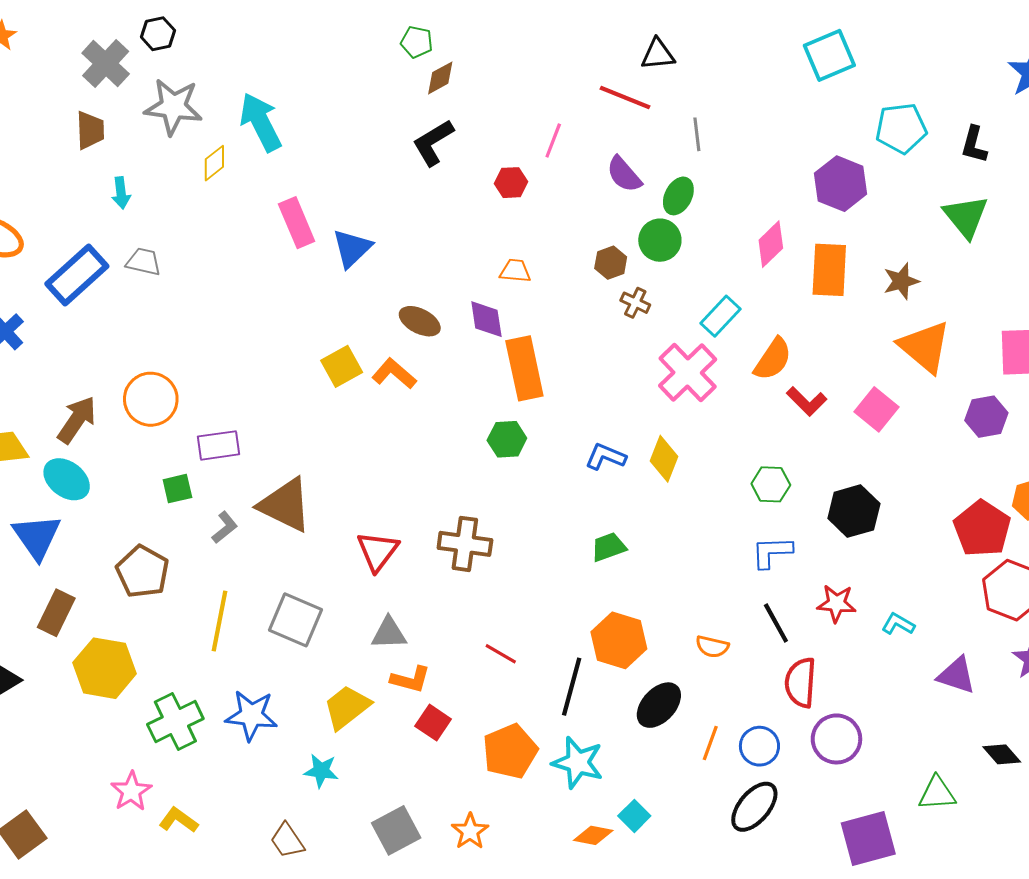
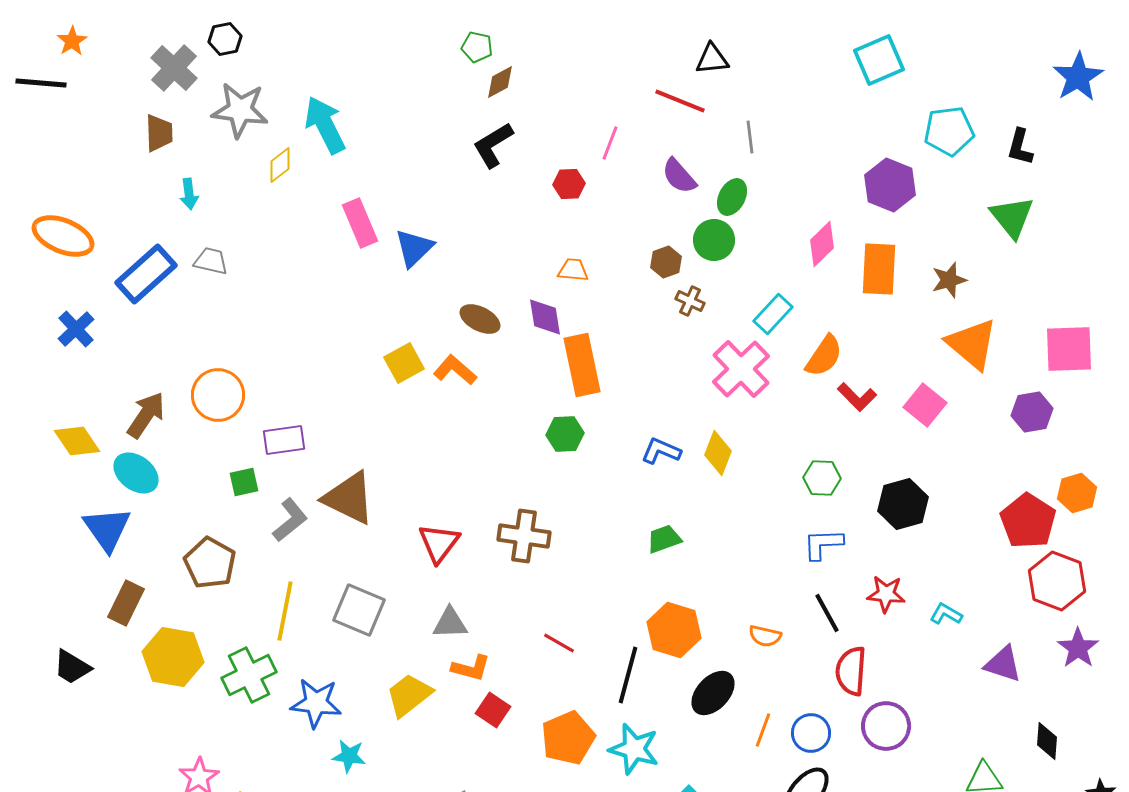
gray L-shape: (225, 528) -> (290, 520), size x1.4
green cross: (175, 722) -> (249, 675), moved
black diamond: (1002, 754) -> (1047, 741), turned 45
cyan star: (321, 771) -> (349, 756), moved

